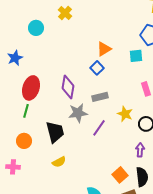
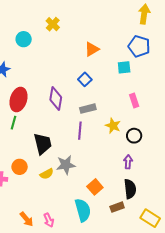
orange triangle: (104, 49) -> (92, 49), moved
gray star: (78, 113) -> (66, 165), moved
purple line: (99, 128) -> (80, 131), moved, turned -30
orange circle: (24, 141) -> (20, 167), moved
orange square: (120, 175) -> (95, 187), moved

